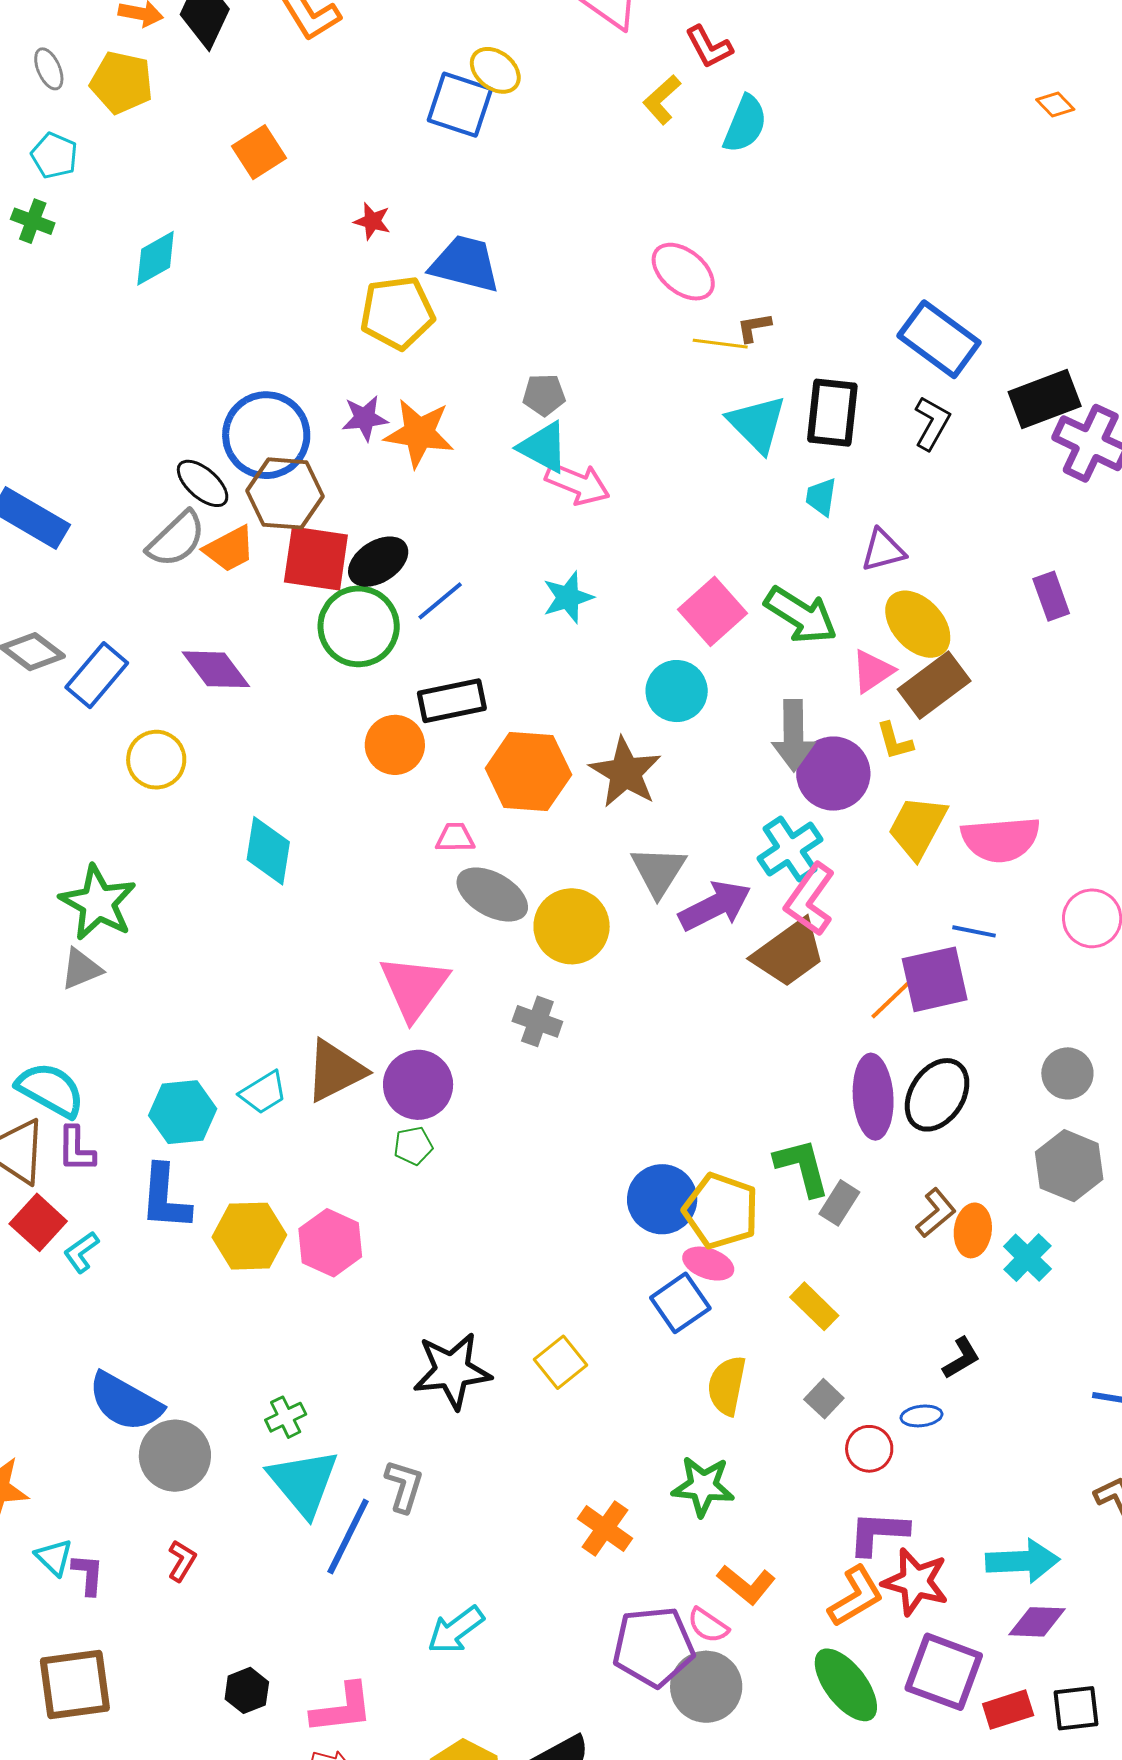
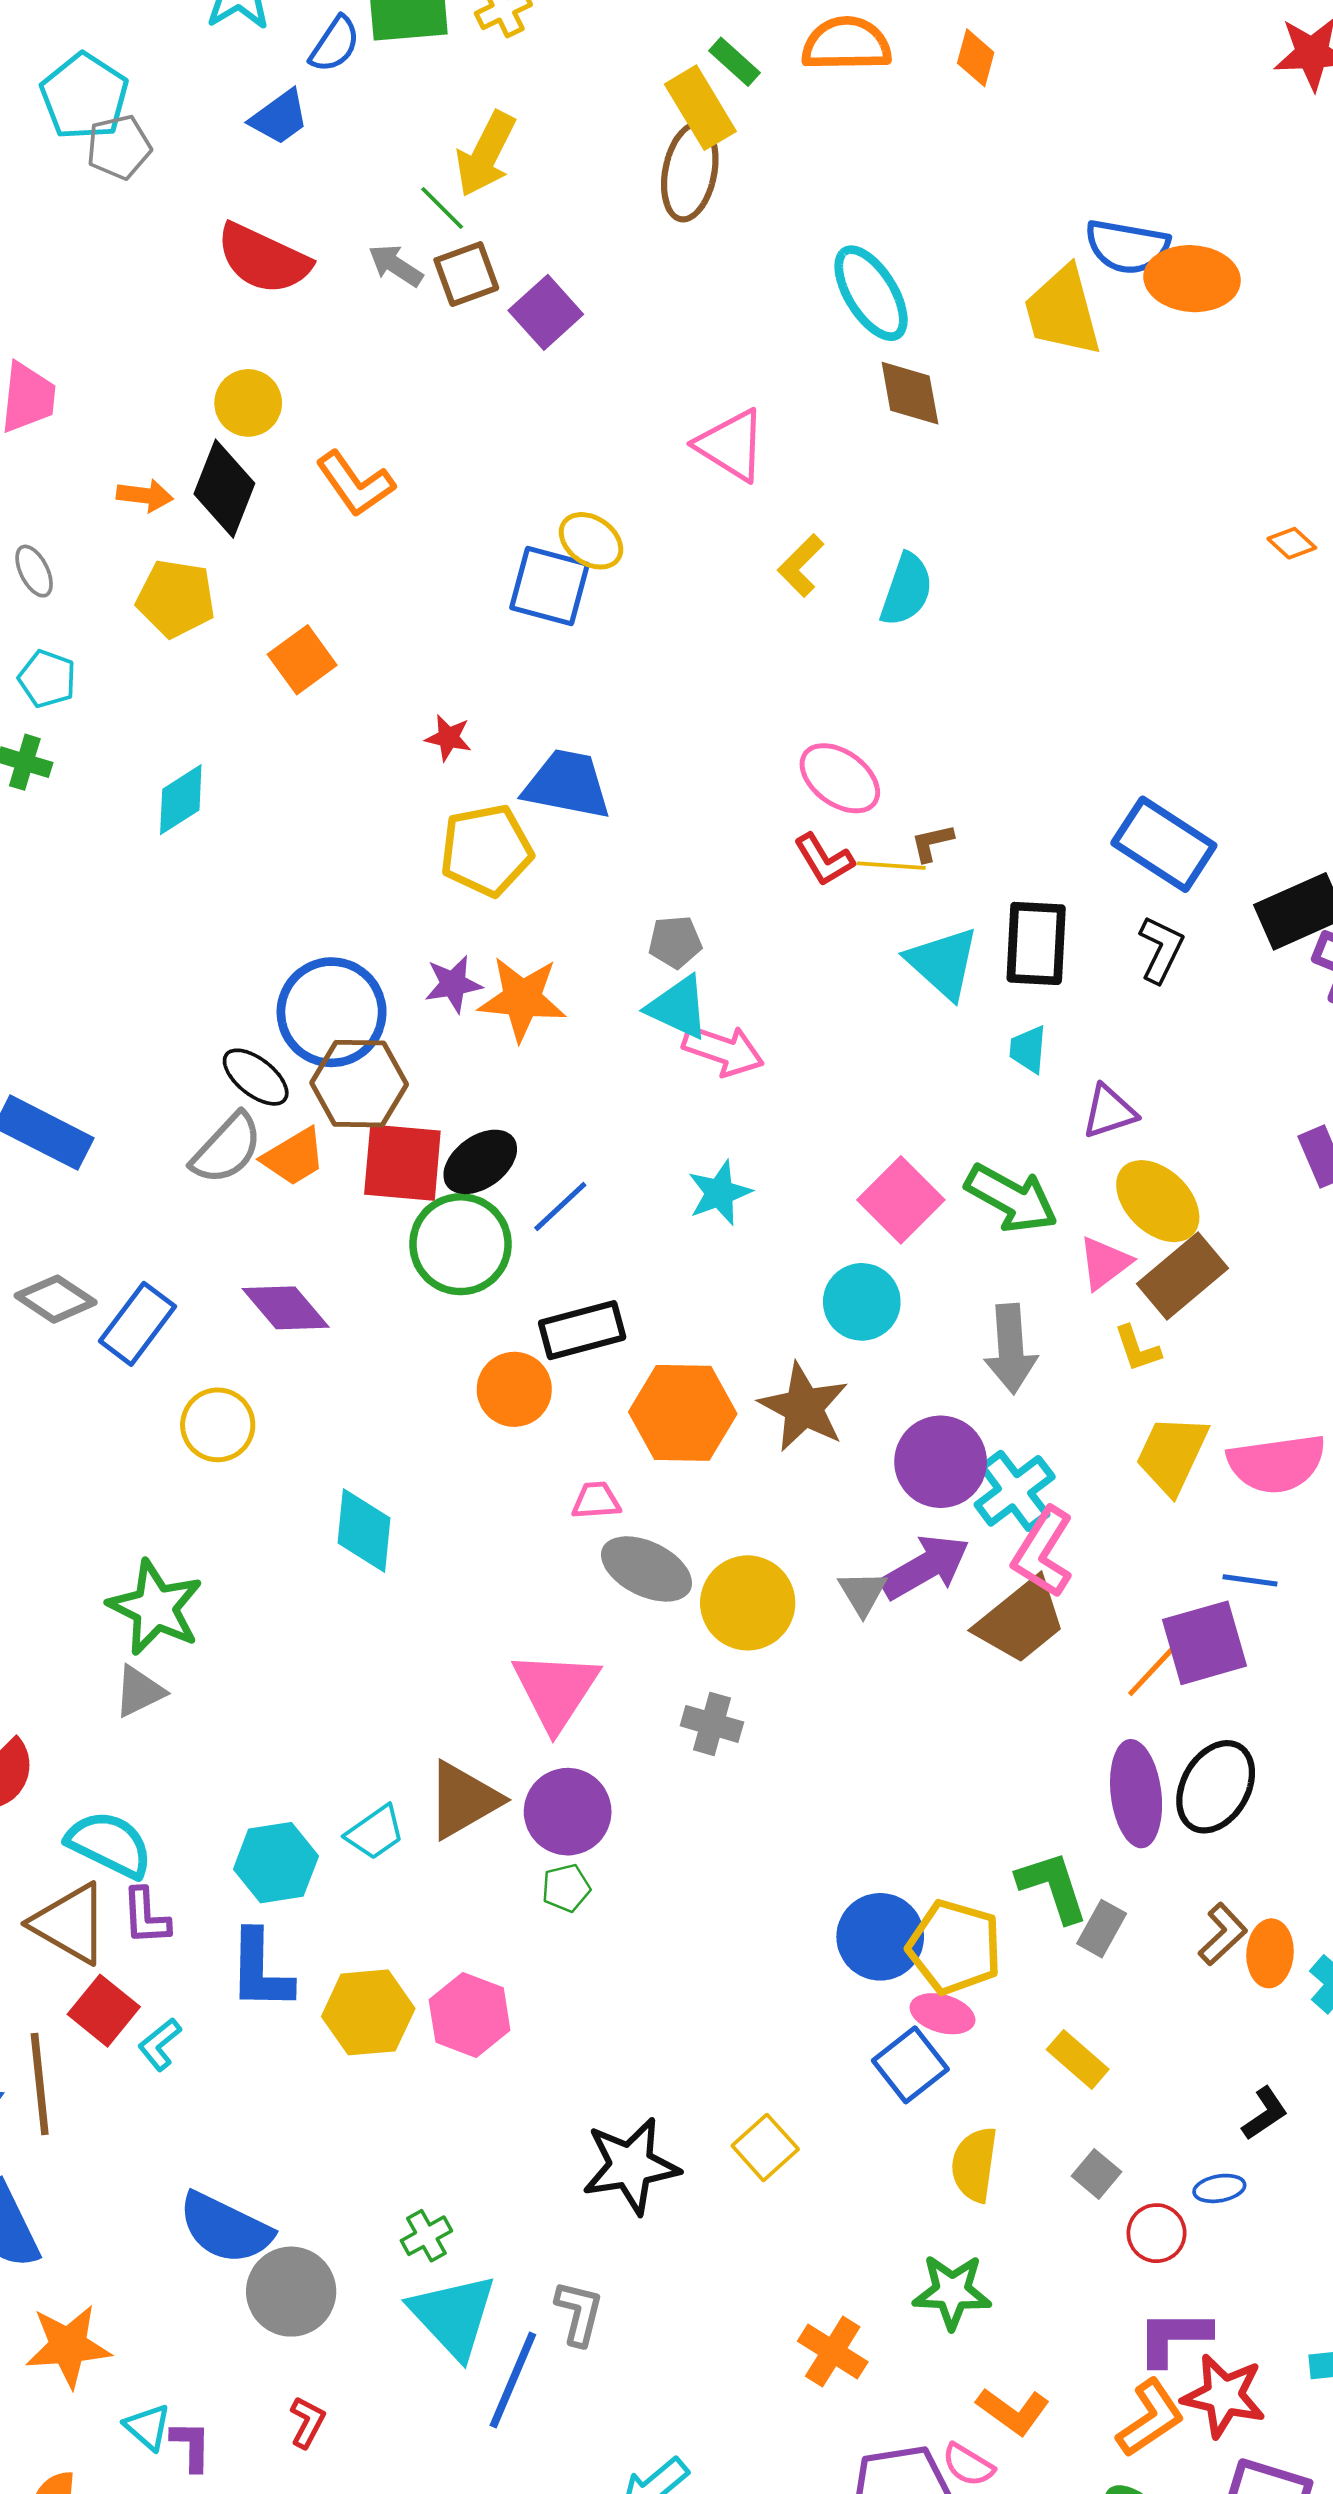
red L-shape: (709, 47) -> (824, 860), moved
yellow pentagon: (122, 83) -> (176, 599), moved
purple circle: (833, 774) -> (941, 1462), moved
gray triangle: (658, 871) -> (863, 1593), moved, size x0.7

